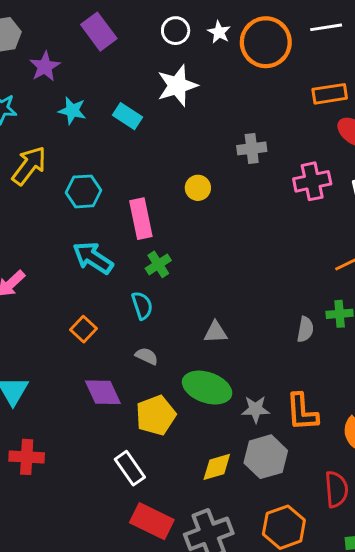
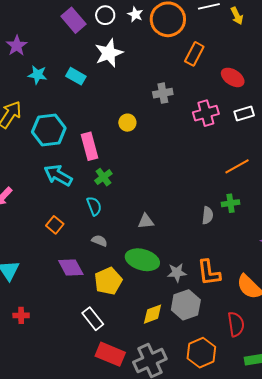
purple rectangle: (99, 32) -> (74, 20), moved
orange rectangle: (330, 94) -> (194, 54), moved, turned -50
cyan hexagon: (84, 191) -> (49, 130), size x1.4
red cross: (27, 457) -> (21, 315), size x0.7

